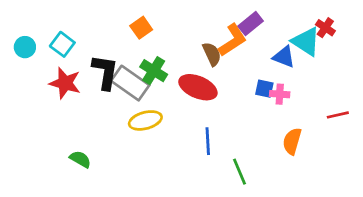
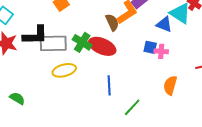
green cross: (154, 71) -> (82, 42), moved
black L-shape: (105, 72) -> (35, 35), turned 80
gray rectangle: (130, 83) -> (53, 43), turned -36
green line: (240, 172) -> (132, 107), turned 66

